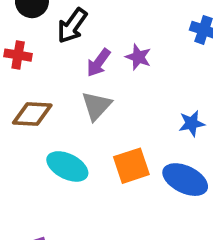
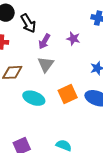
black arrow: (72, 26) -> (28, 23), turned -60
purple star: (138, 57) -> (73, 39), moved

